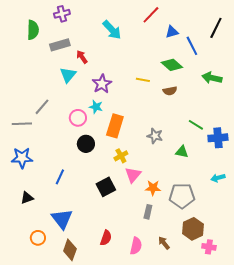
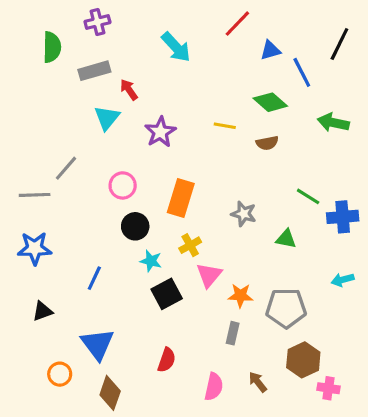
cyan star: (96, 107) -> (151, 261), moved
red semicircle: (106, 238) -> (167, 360), moved

